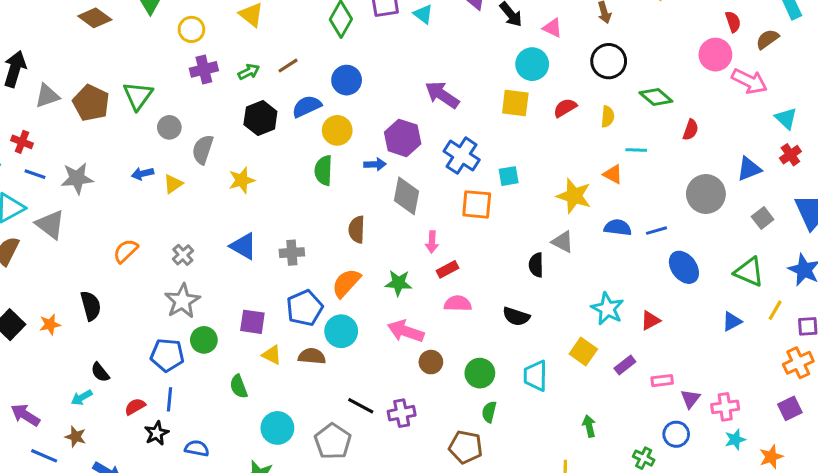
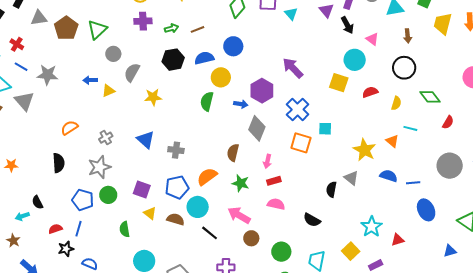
brown semicircle: (357, 229) -> (233, 153), moved
black semicircle: (91, 306) -> (59, 163), moved
black line: (361, 406) -> (210, 233), moved

